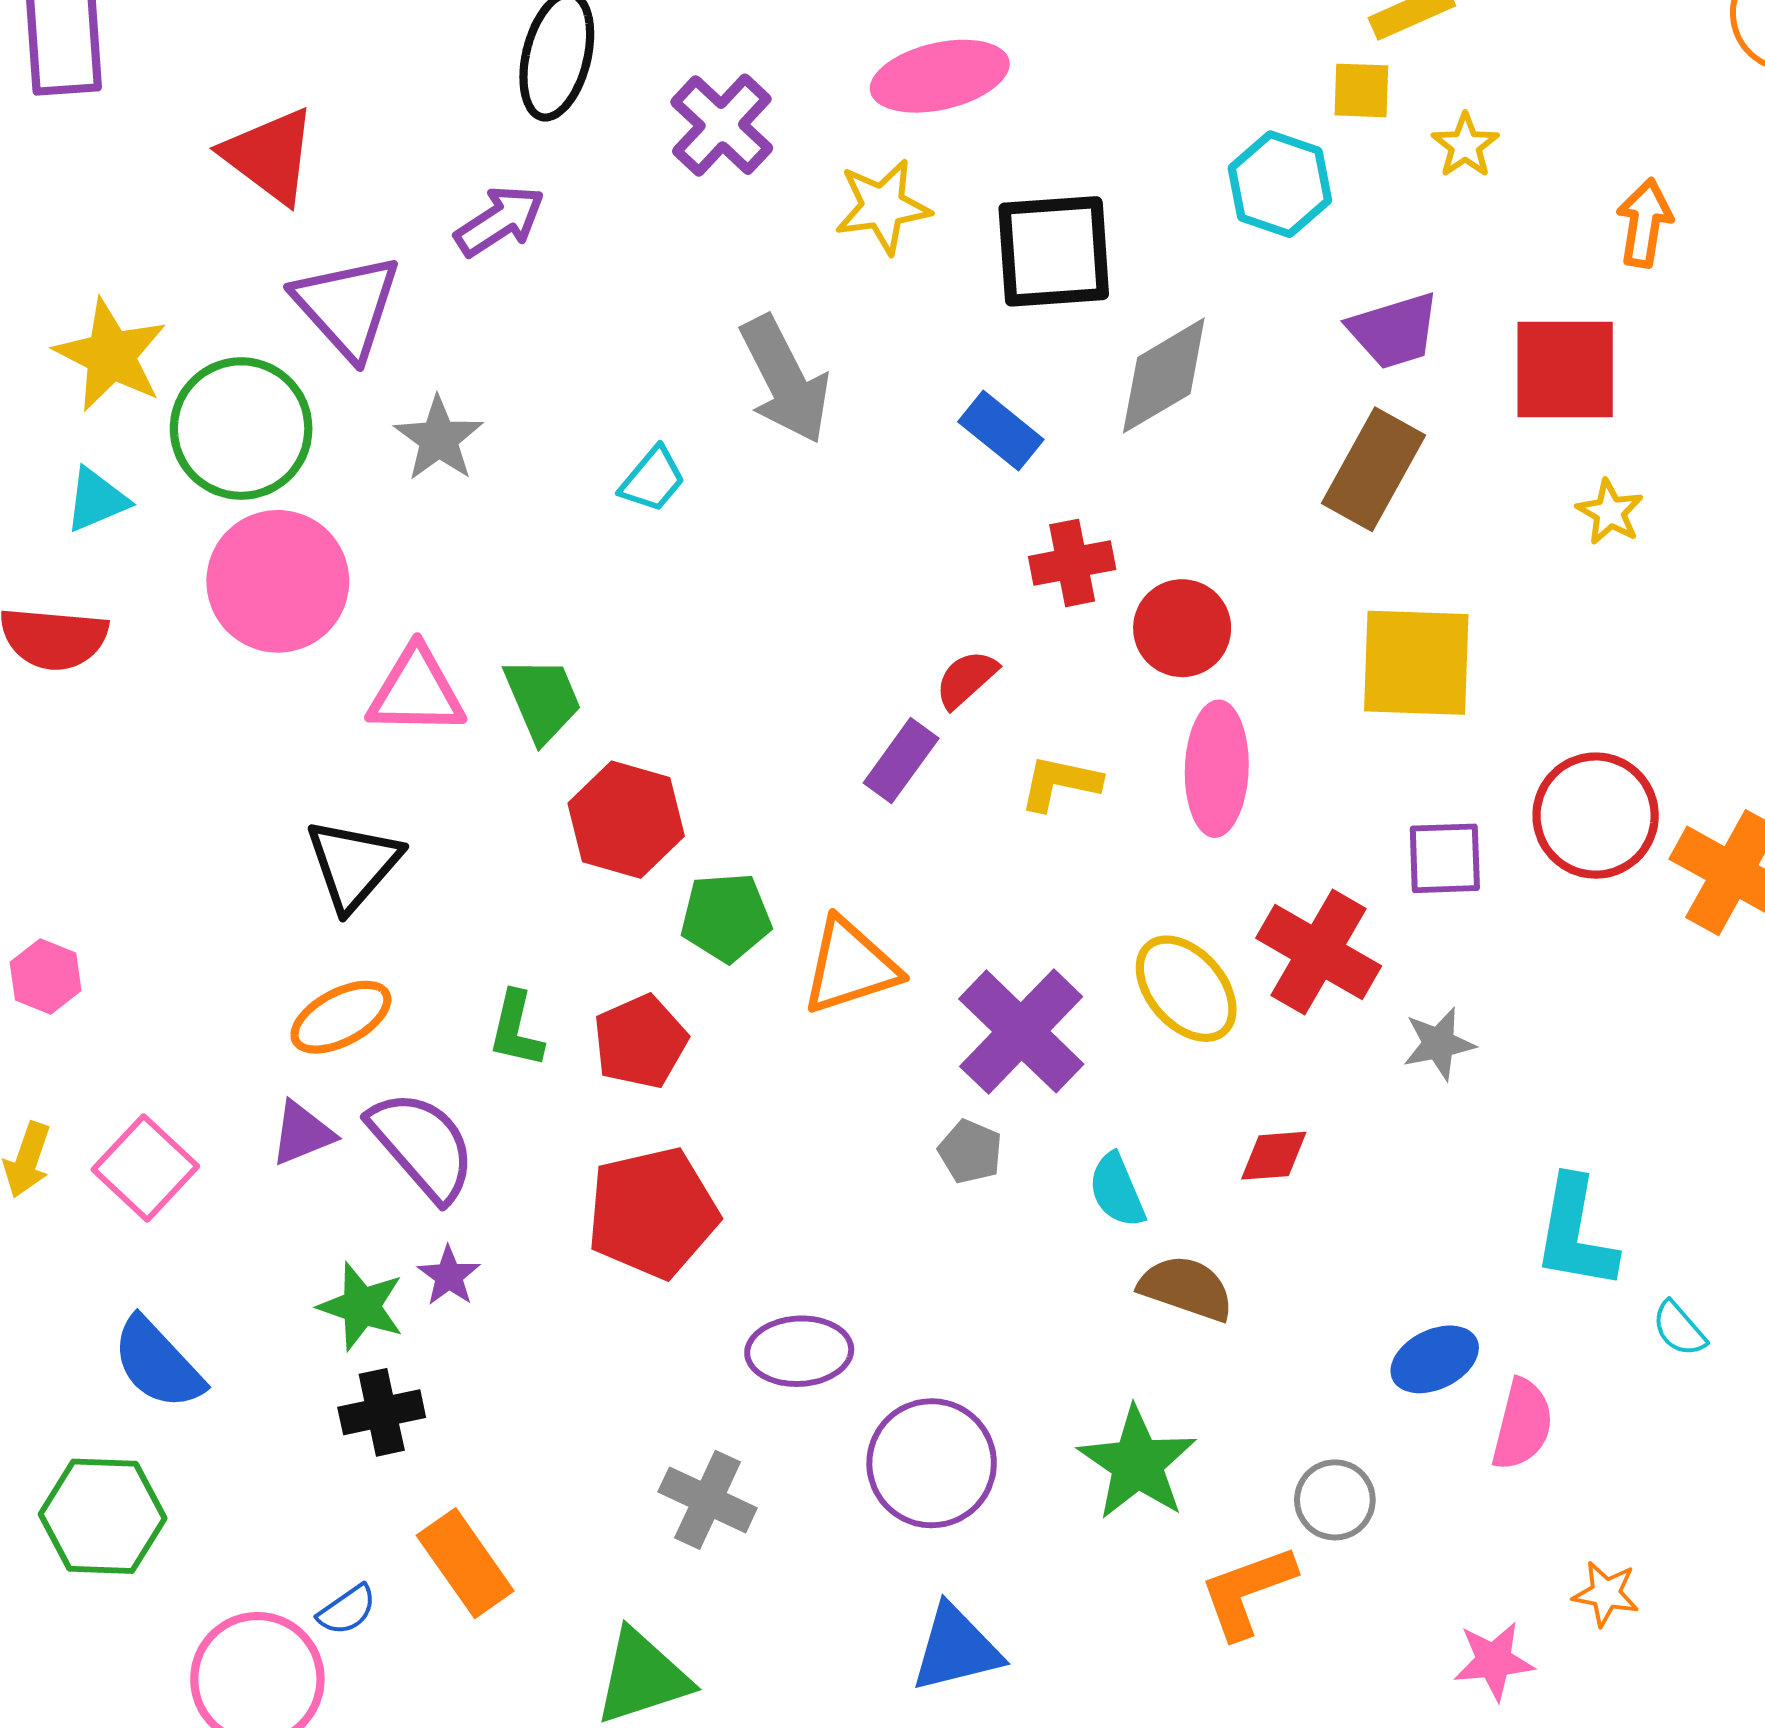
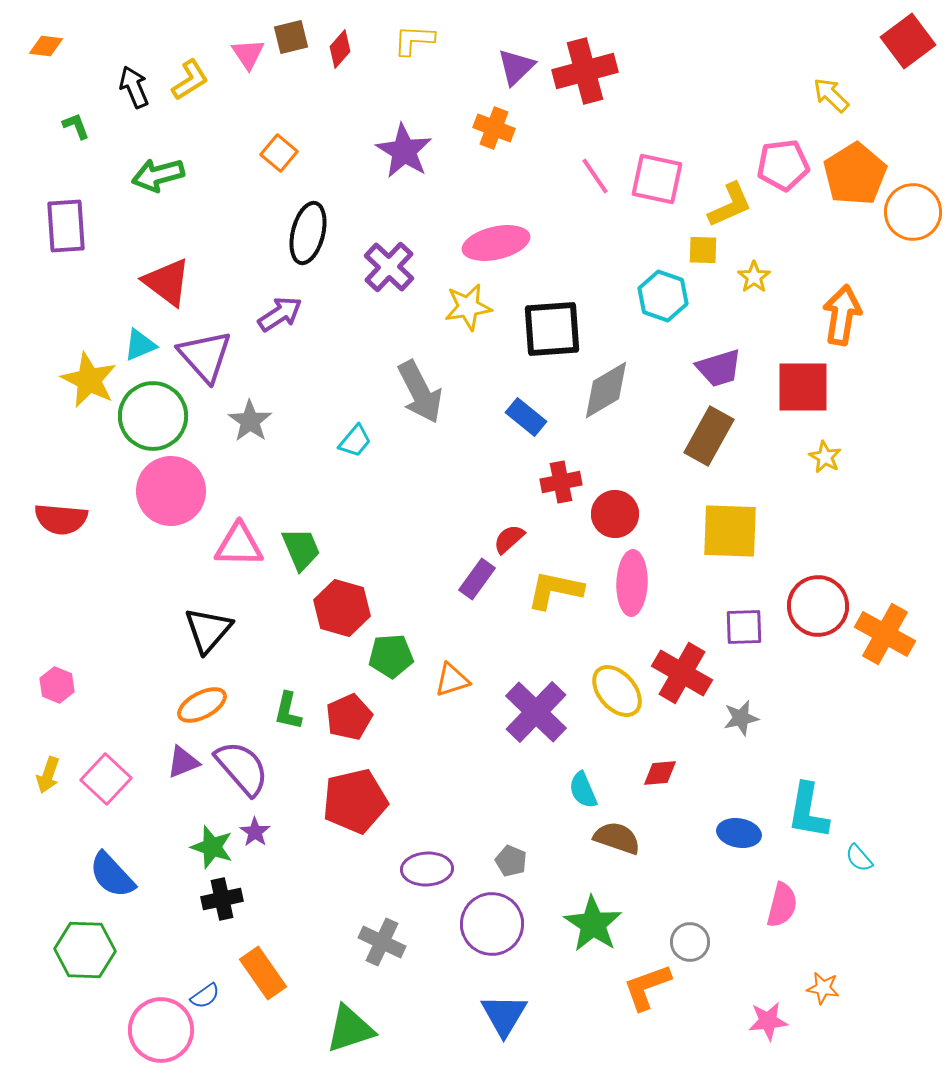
orange arrow: (1644, 223) -> (842, 315), size x1.4
cyan triangle: (96, 500) -> (140, 345), moved
yellow L-shape: (1060, 783) -> (555, 590), size x1.4
orange triangle: (850, 966) -> (452, 680), size x0.7
gray pentagon: (970, 1152) -> (511, 861), moved
blue ellipse: (1435, 1359) -> (739, 833), moved, turned 36
blue triangle: (956, 1649) -> (504, 1015), turned -45

